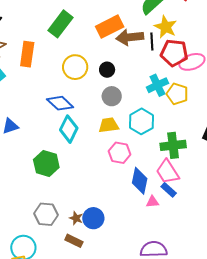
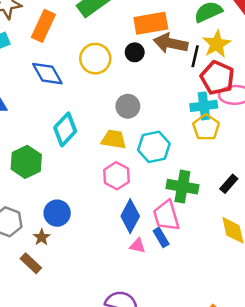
black circle: (107, 70) -> (135, 52), moved
cyan cross: (157, 85) -> (204, 106), moved
blue diamond: (60, 103) -> (47, 74), moved
blue circle: (93, 218) -> (57, 213), moved

